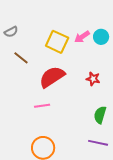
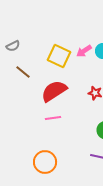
pink line: (42, 106) -> (53, 118), moved

